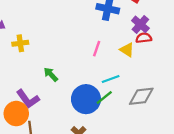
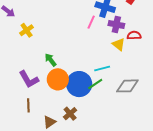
purple cross: (140, 24) -> (116, 24), moved, turned -35
yellow cross: (20, 43) -> (27, 30), turned -32
pink line: (97, 49) -> (91, 22), moved
orange circle: (16, 114) -> (58, 79), moved

